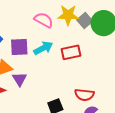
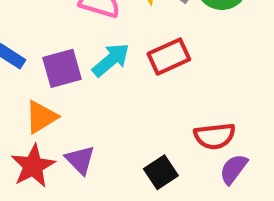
purple triangle: (19, 79) -> (80, 160), moved

